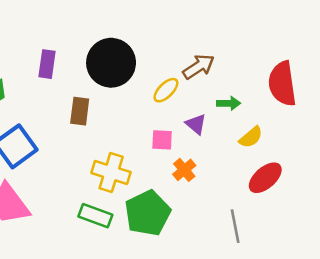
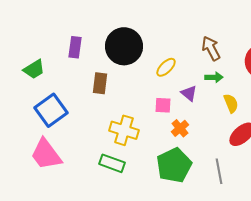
brown arrow: (199, 67) -> (211, 48), moved, turned -85
yellow semicircle: (251, 137) -> (231, 103), turned -72
green pentagon: (148, 213) -> (174, 165), moved

